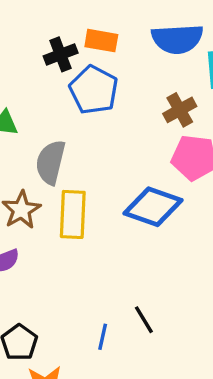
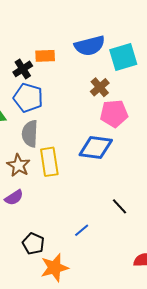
blue pentagon: (94, 90) -> (28, 98), moved
black line: (144, 320) -> (120, 206), moved
blue line: (103, 337) -> (82, 230), turned 49

